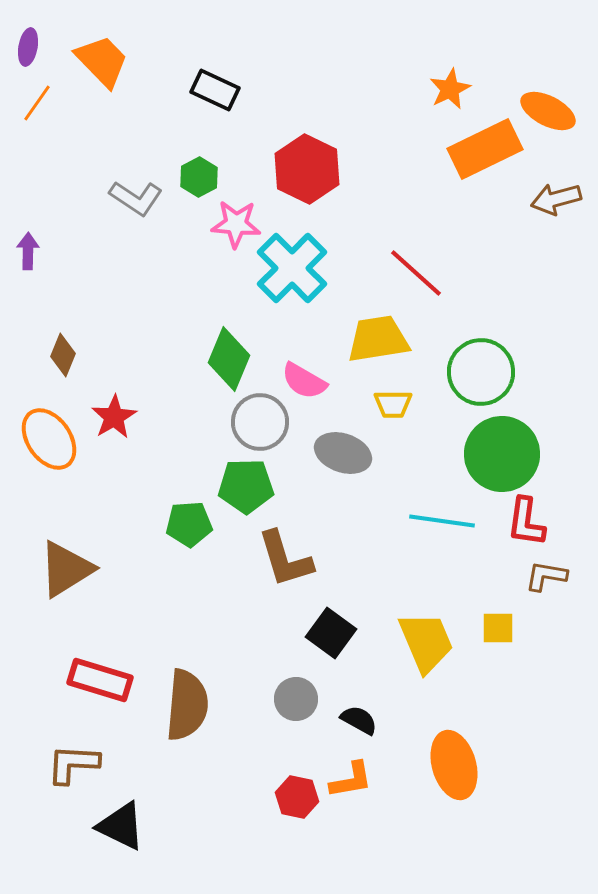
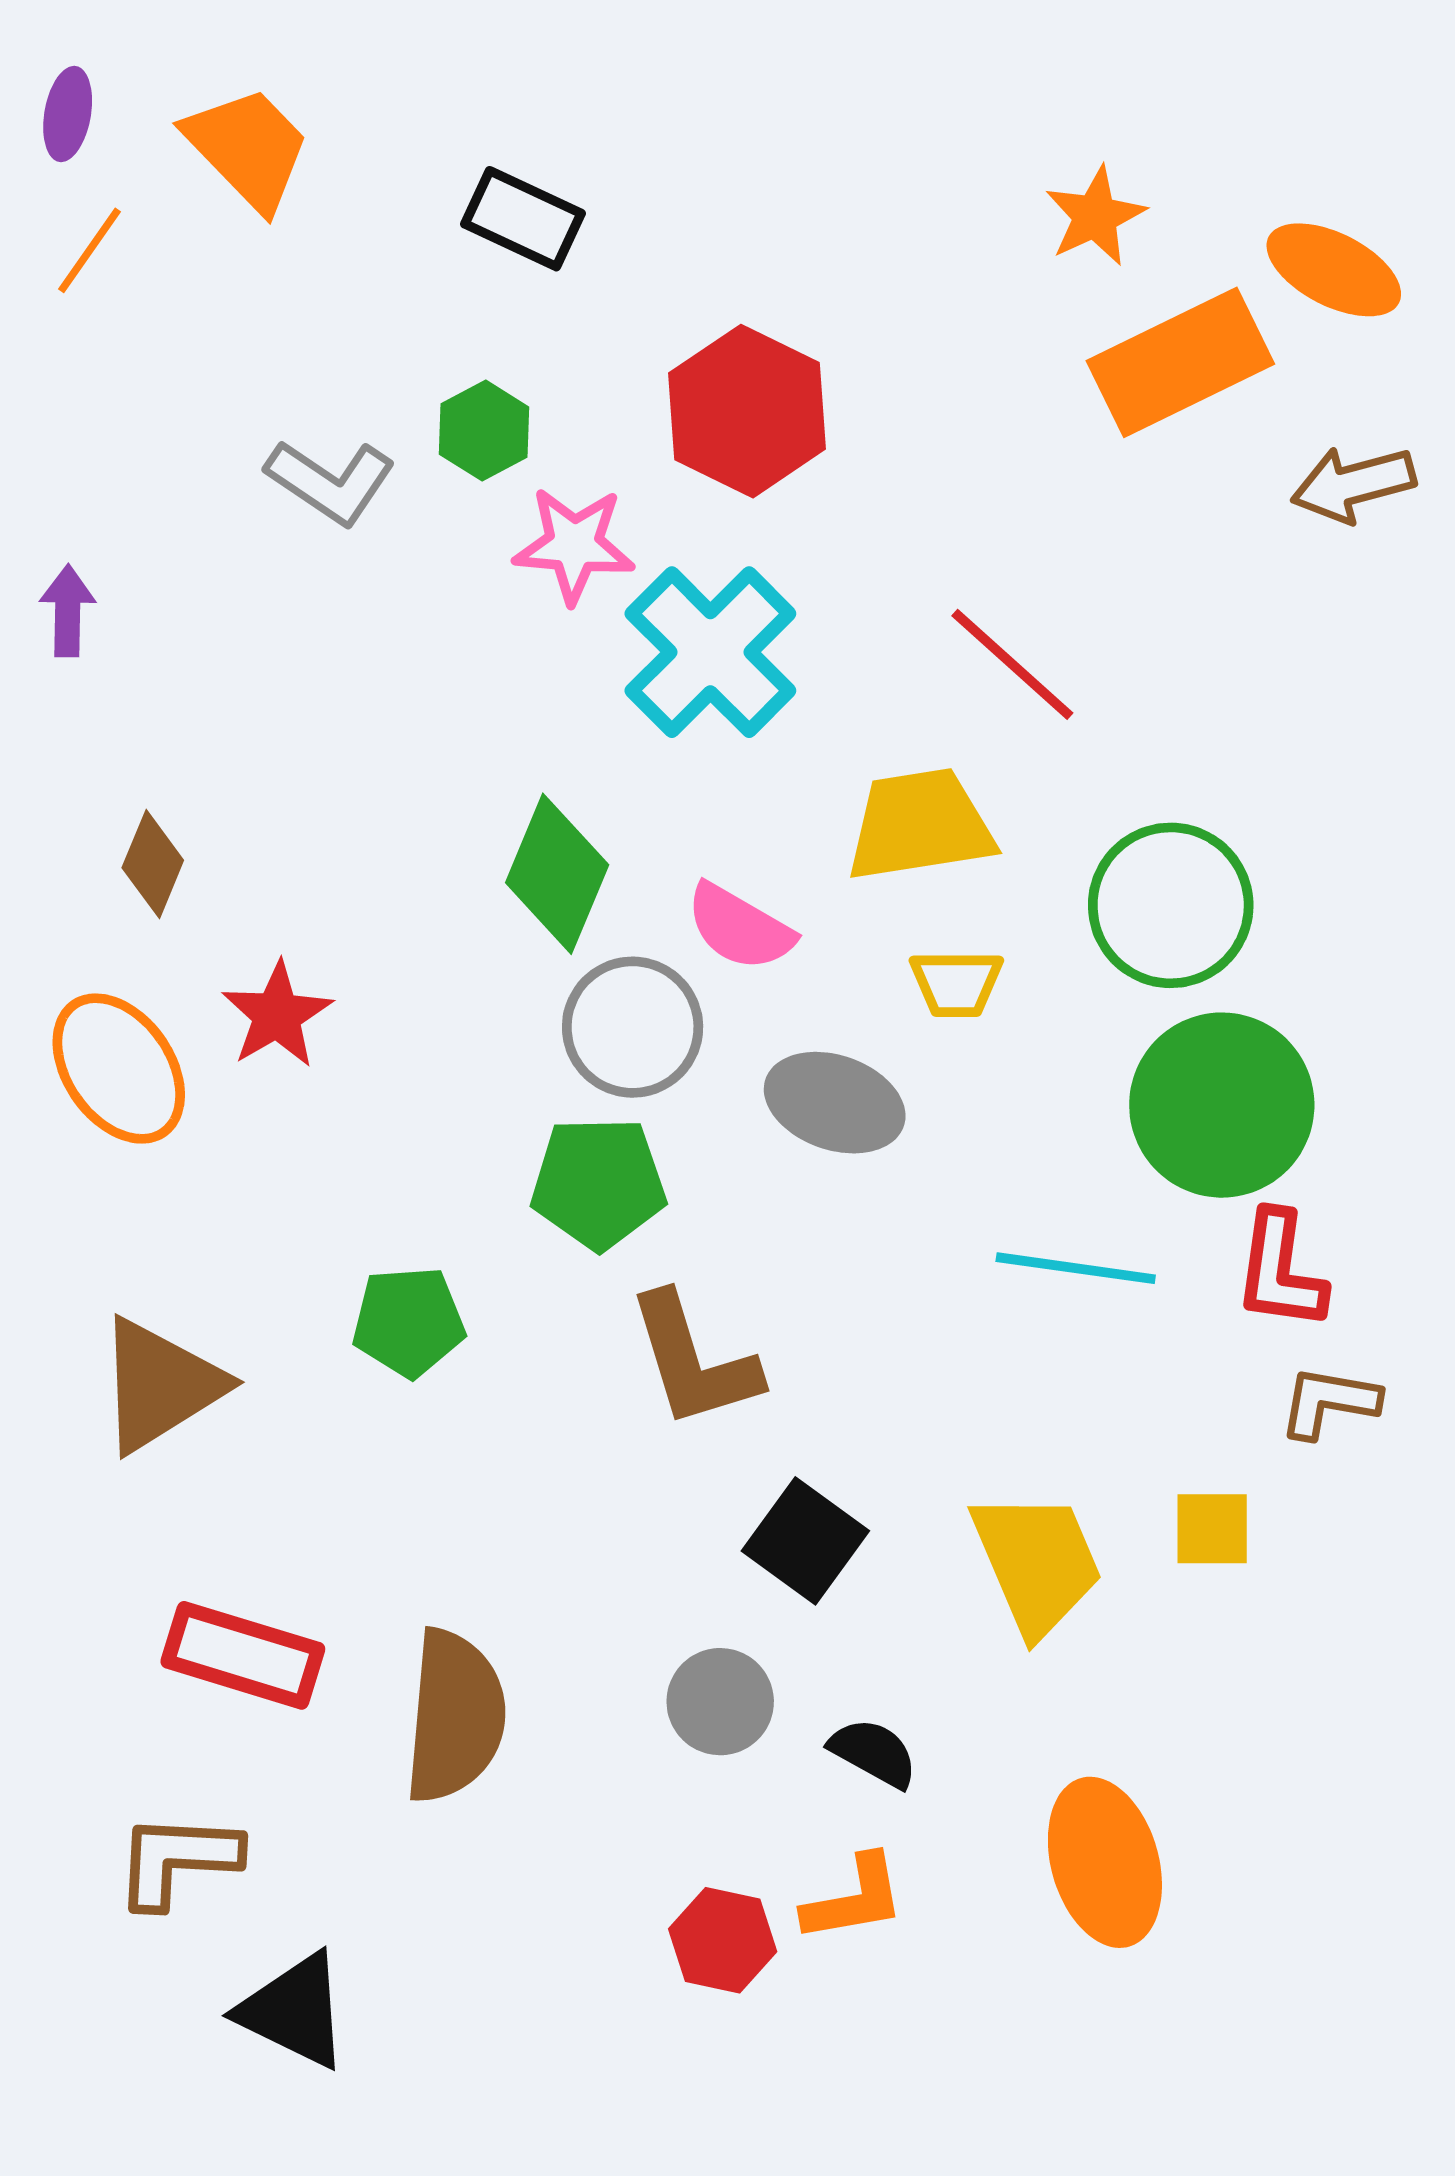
green pentagon: (189, 524) -> (409, 1322), moved

